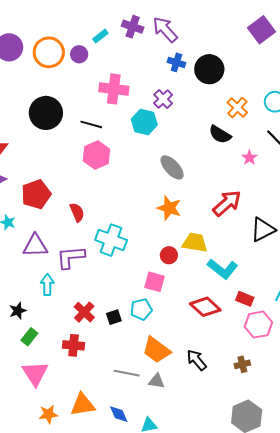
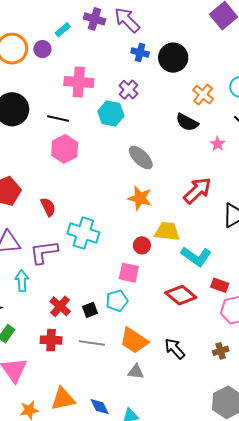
gray line: (127, 373) -> (92, 343), moved

